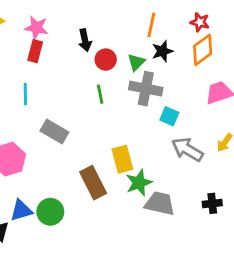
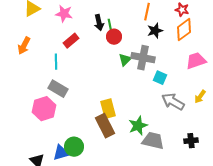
red rectangle: (35, 51) -> (71, 41), moved, turned 35
green triangle: (136, 62) -> (125, 60), moved
green line: (100, 94) -> (110, 26), moved
gray rectangle: (54, 131) -> (58, 89), moved
yellow rectangle: (122, 159) -> (108, 109), moved
blue triangle: (21, 210) -> (61, 153), moved

